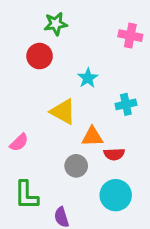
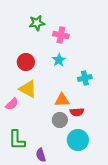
pink cross: (130, 36) -> (61, 35), moved
red circle: (40, 56) -> (26, 62), moved
yellow triangle: (63, 112) -> (28, 89), moved
gray circle: (76, 166) -> (60, 120), moved

